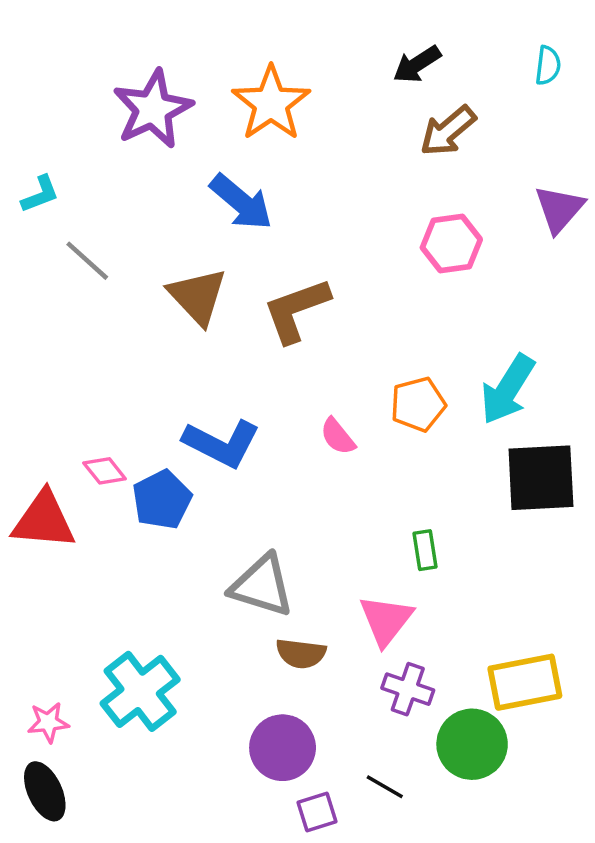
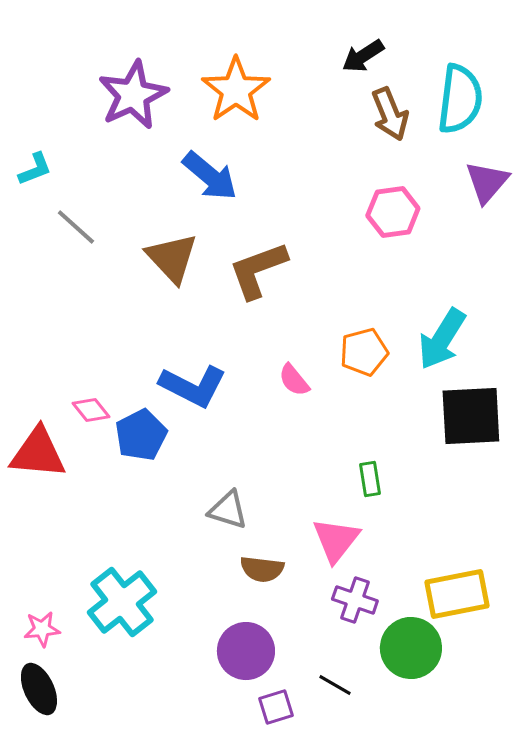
cyan semicircle: (548, 65) -> (460, 99), moved, size x2.0
brown arrow: (448, 131) -> (390, 114), turned -72
gray triangle: (262, 586) -> (228, 510), size x0.7

